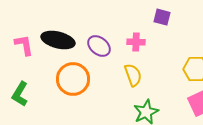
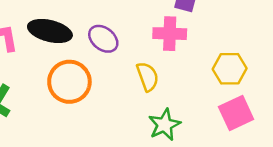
pink cross: (136, 42) -> (170, 34), moved, size x1.4

